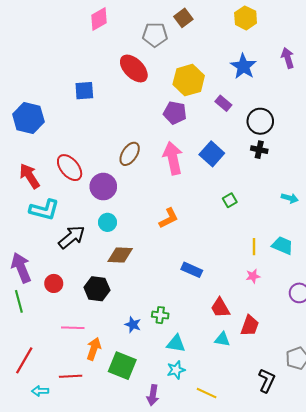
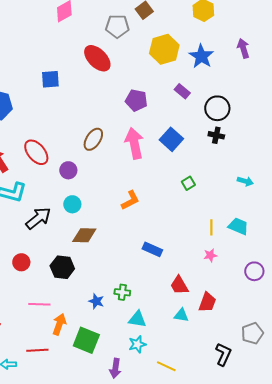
yellow hexagon: (189, 80) -> (164, 49), moved
purple circle: (103, 187) -> (68, 170), size x0.7

